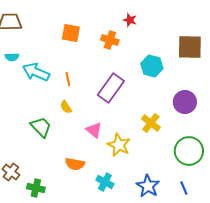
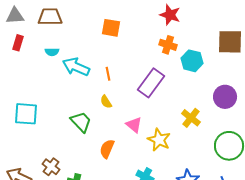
red star: (130, 20) -> (170, 15), size x1.5
orange cross: (110, 40) -> (168, 45), moved
orange semicircle: (75, 164) -> (107, 149), moved, turned 102

